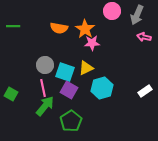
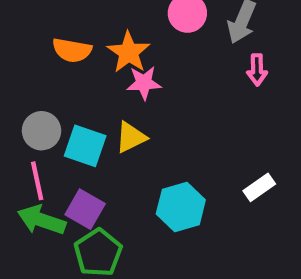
pink arrow: (144, 37) -> (257, 70), turned -104
cyan hexagon: (102, 88) -> (181, 207), moved
purple square: (69, 90) -> (85, 209), moved
green arrow: (45, 106) -> (41, 220), turned -110

